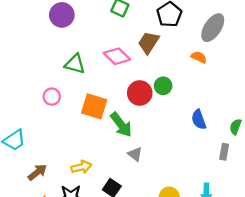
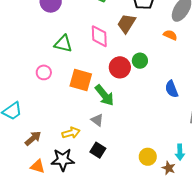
pink diamond: (117, 56) -> (99, 36), turned 45
gray triangle: (135, 154) -> (97, 120), moved

